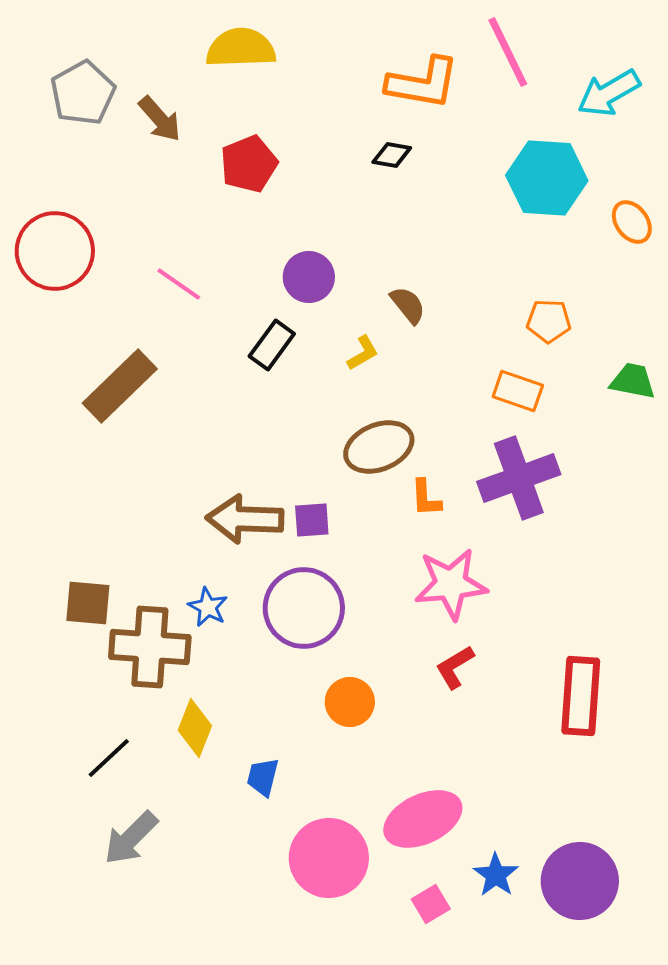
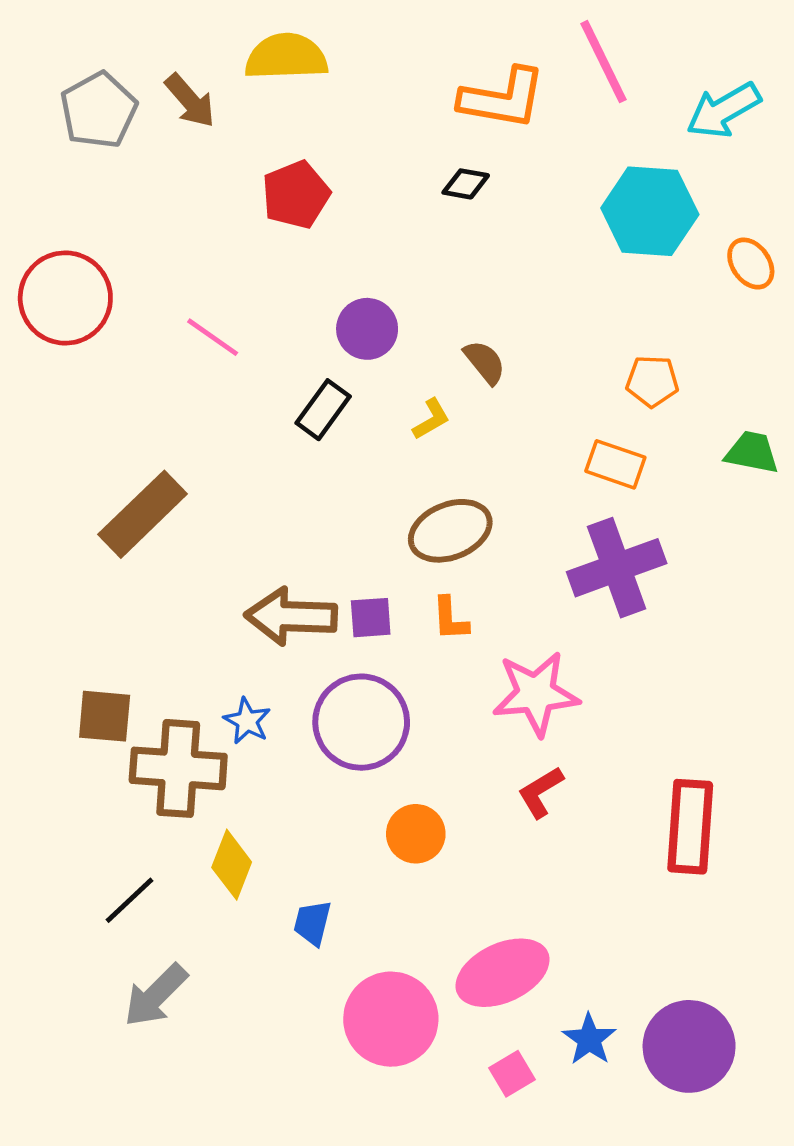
brown arrow: (160, 119) -> (190, 101), moved
brown rectangle: (120, 386) -> (143, 514), moved
orange L-shape: (426, 498) -> (450, 619), moved

